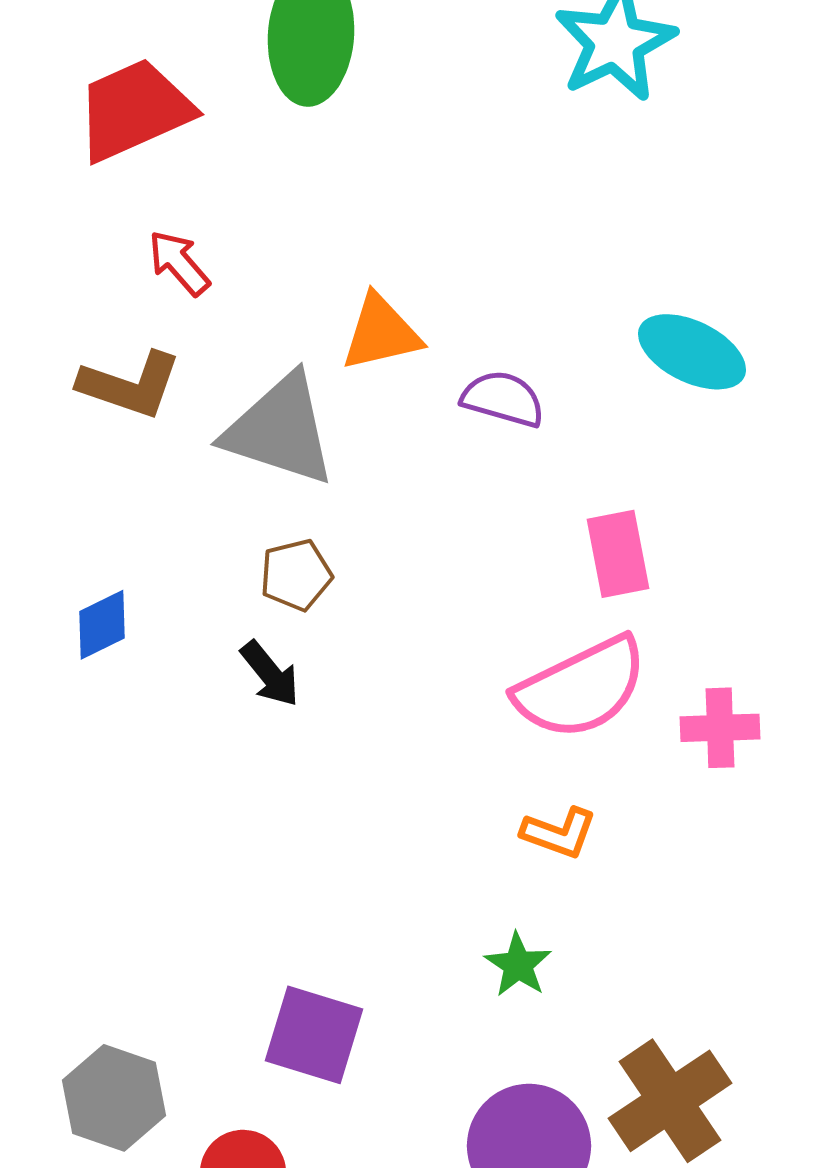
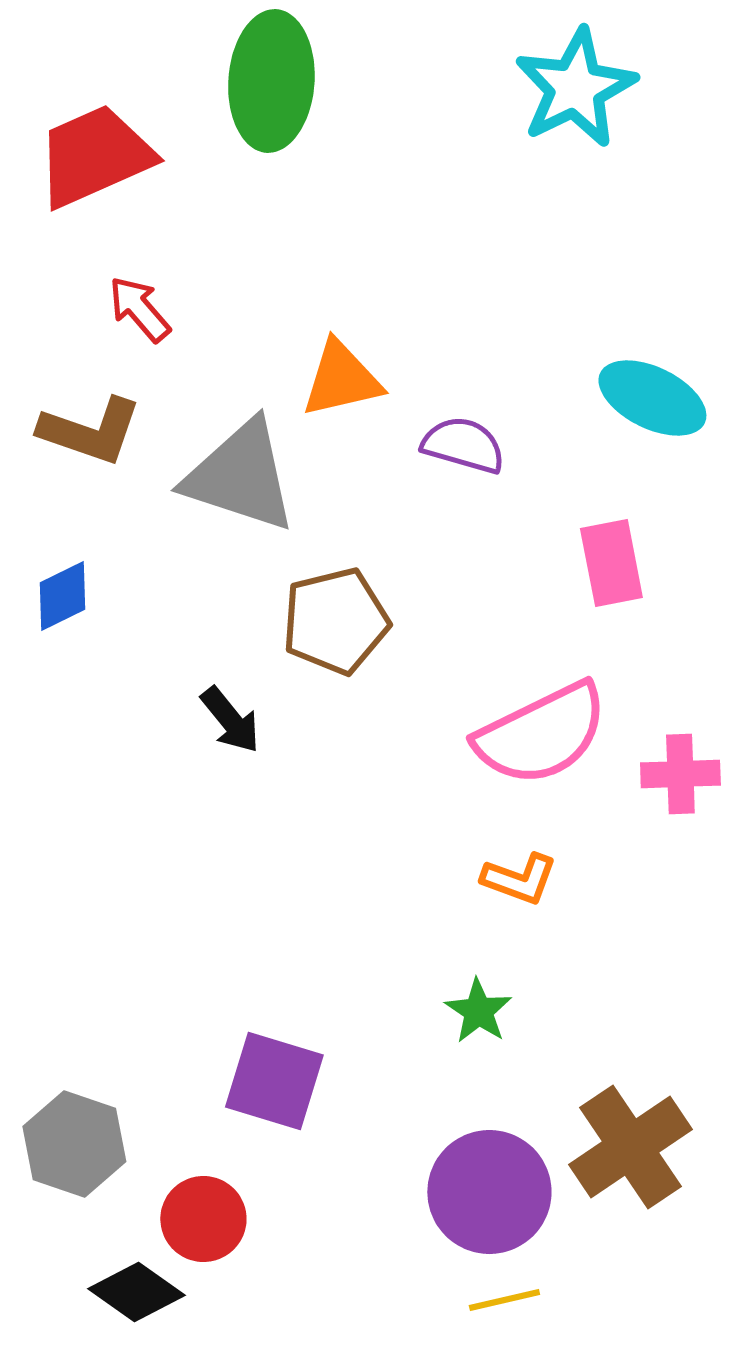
pink rectangle: (618, 554) -> (611, 563), moved
brown pentagon: (296, 575) -> (335, 621), moved, size x1.5
blue diamond: (102, 625) -> (62, 596), moved

